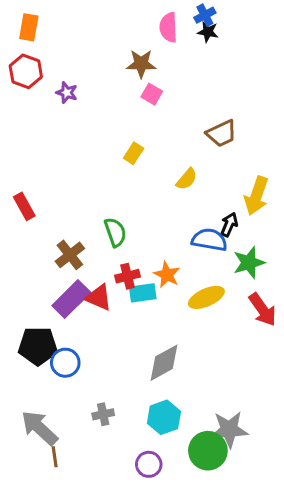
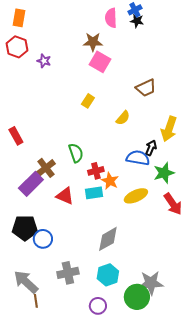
pink square: (152, 94) -> (100, 62), size x1.5
red cross: (127, 276) -> (96, 171), moved
purple rectangle: (71, 299) -> (31, 184), moved
gray cross: (103, 414) -> (68, 273), size x1.5

